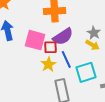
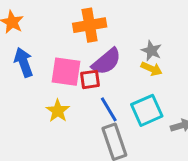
blue line: (66, 59) -> (109, 109), moved
yellow star: (48, 64) -> (58, 111), moved

